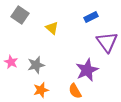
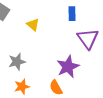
blue rectangle: (91, 17) -> (72, 14), turned -64

